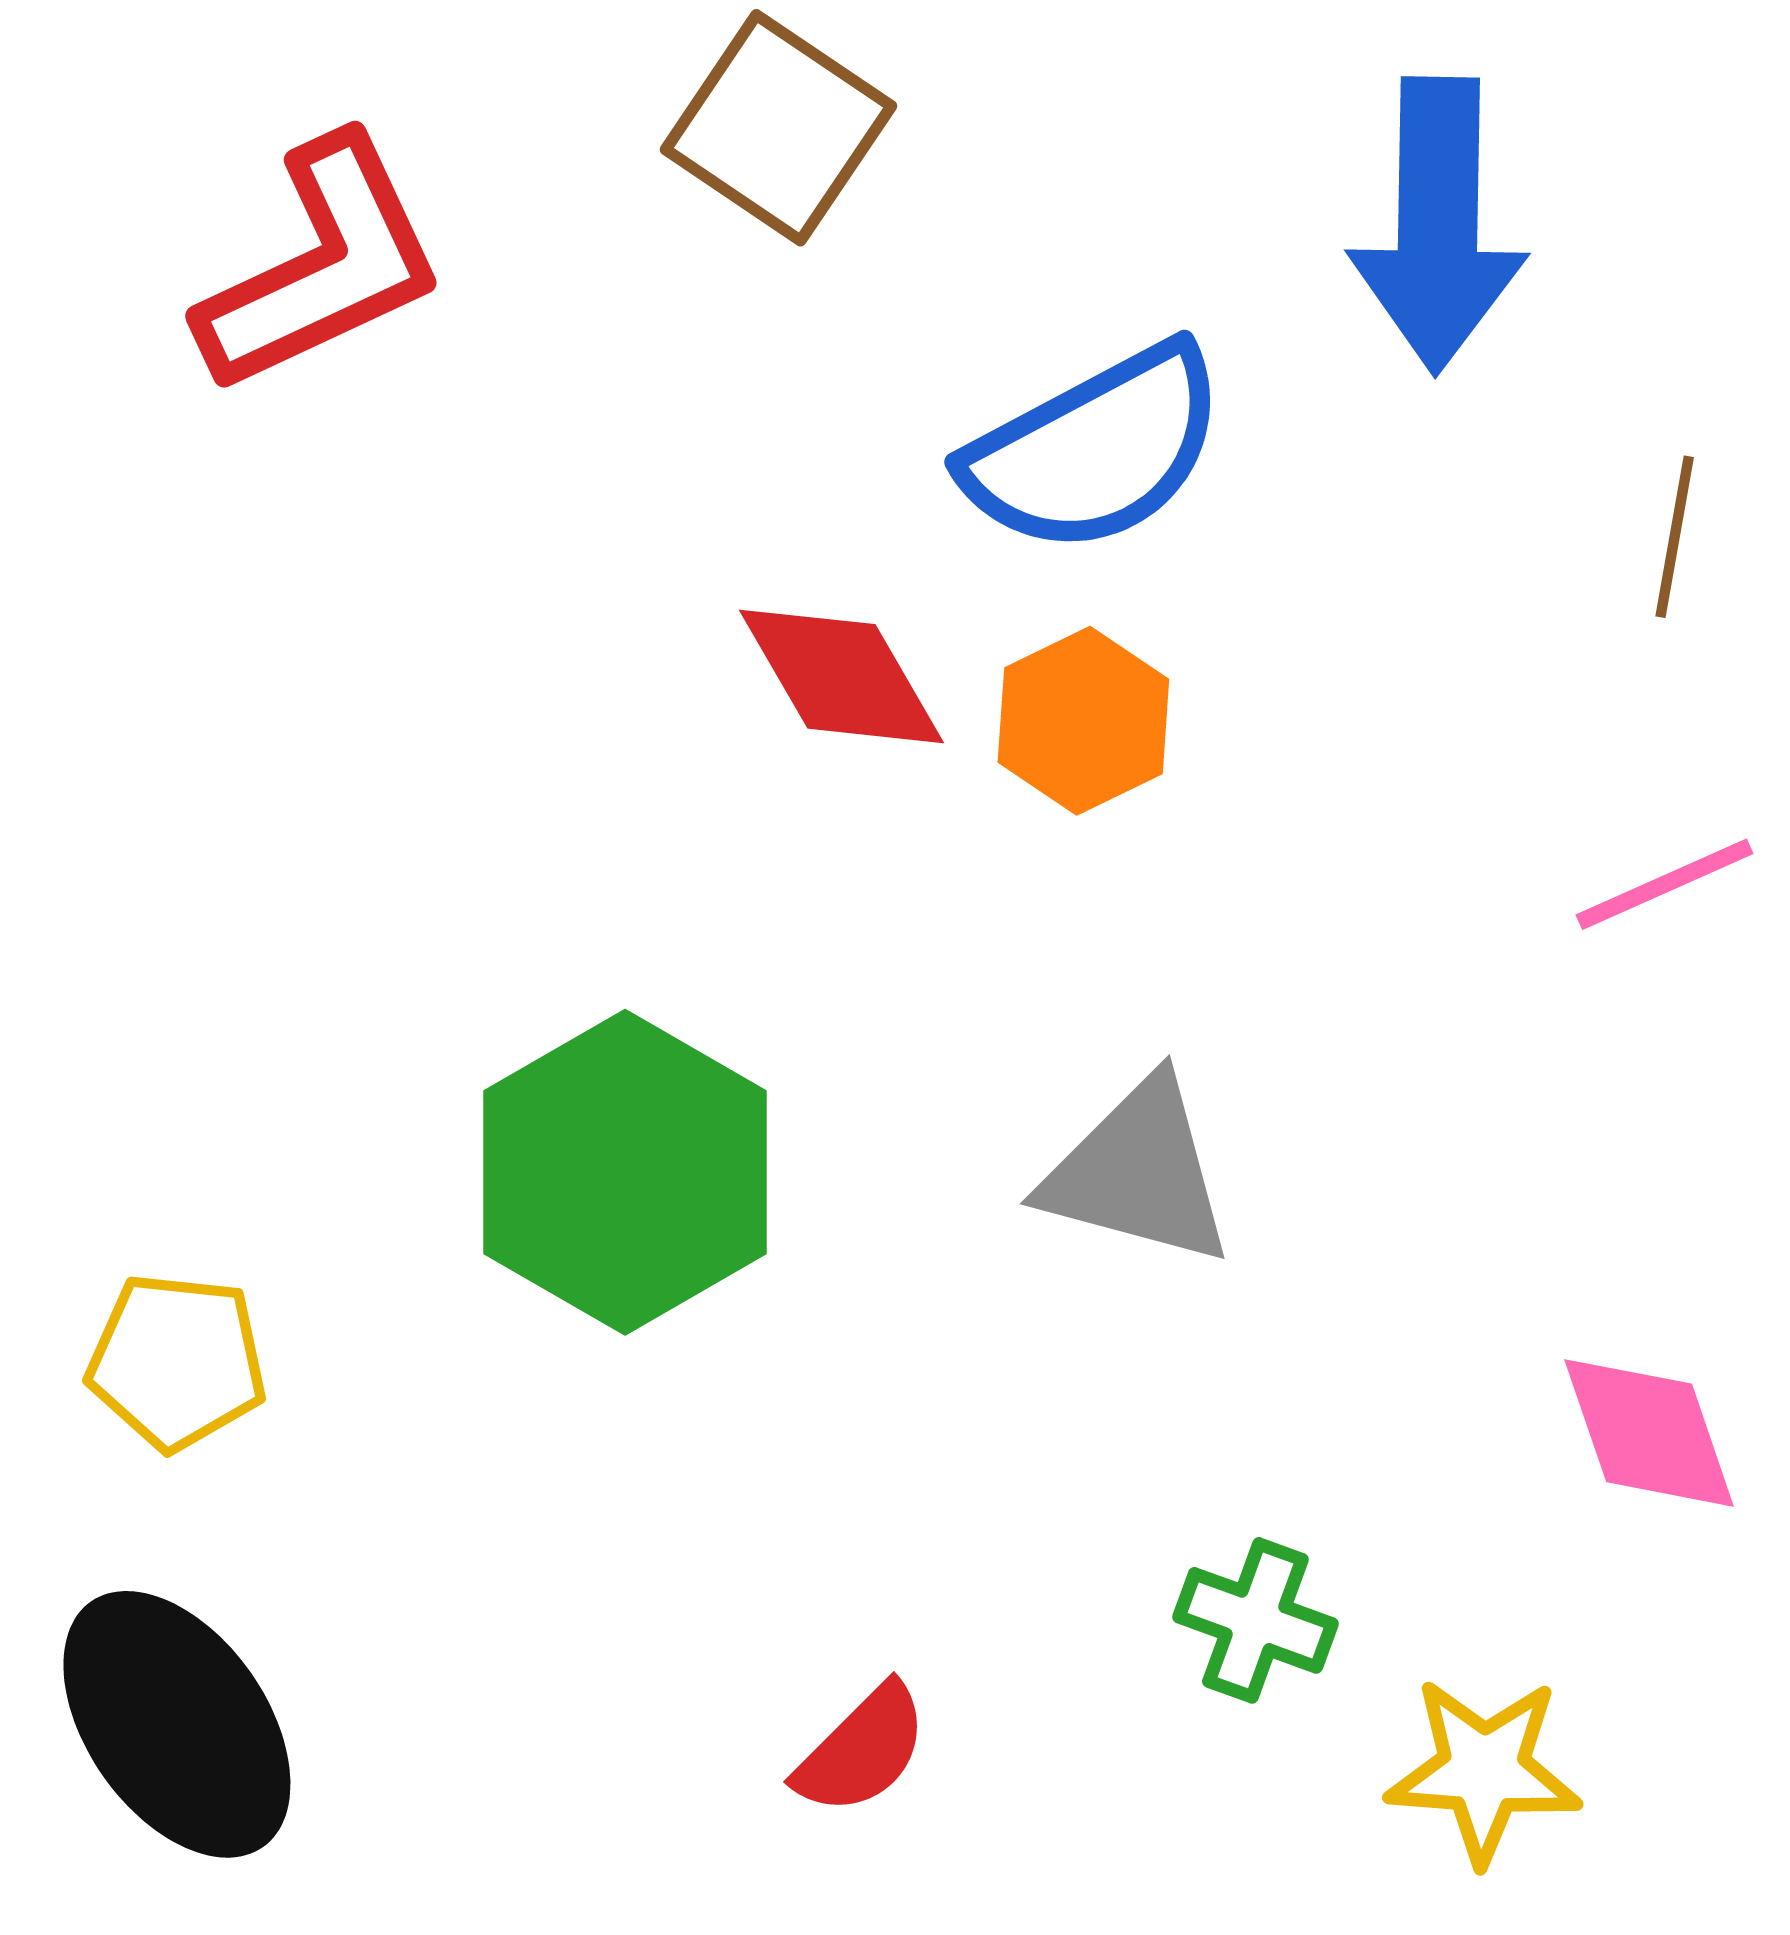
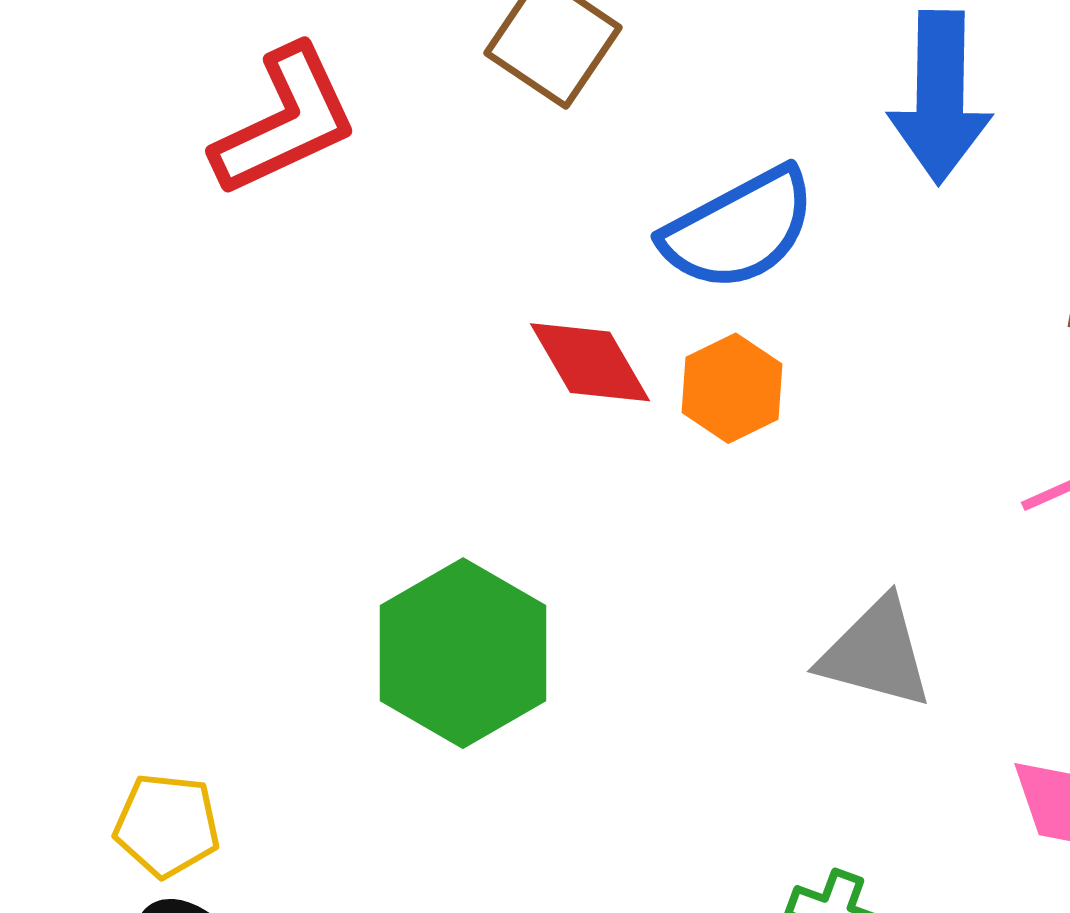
gray triangle: (1138, 1172) -> (876, 653), moved
yellow pentagon: (177, 1361) -> (167, 825), moved

